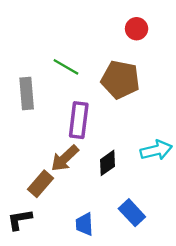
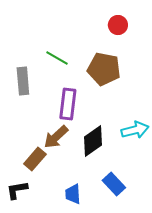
black diamond: (108, 163) -> (93, 141), size x1.4

